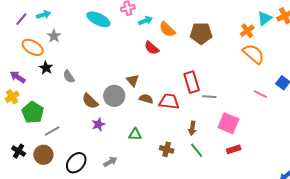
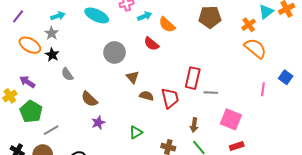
cyan arrow: (44, 15) -> (58, 16), moved
brown pentagon: (201, 33) -> (210, 17), moved
black star: (46, 68) -> (52, 55), moved
purple arrow: (18, 77) -> (27, 82), moved
red rectangle: (192, 82) -> (193, 78), turned 30
pink line: (260, 94) -> (263, 89), turned 72
gray circle: (114, 96) -> (114, 52), moved
red trapezoid: (169, 101) -> (170, 98), turned 70
green triangle: (135, 134) -> (136, 132), turned -32

